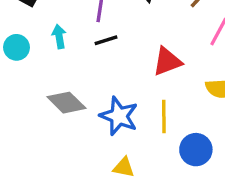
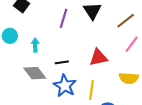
cyan arrow: (59, 36) -> (35, 45), moved
black line: (106, 40) -> (62, 62), moved

